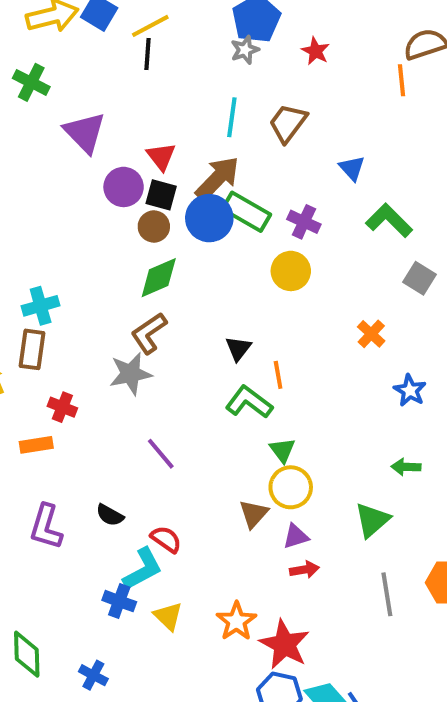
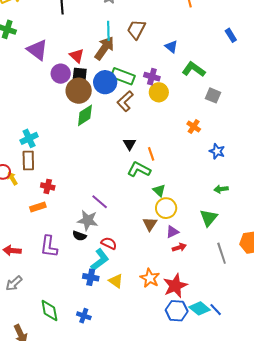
brown arrow: (217, 178) -> (104, 48), moved
brown circle: (154, 227) -> (79, 91), size x1.6
yellow circle: (291, 271) -> (159, 92), moved
brown L-shape: (149, 333) -> (125, 101), moved
gray star: (131, 374) -> (88, 220), moved, turned 30
red star: (285, 644) -> (175, 286), turned 30

